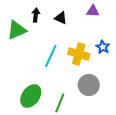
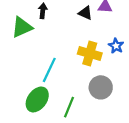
black triangle: (61, 18) -> (85, 13), moved
cyan line: (51, 56) -> (49, 70), moved

